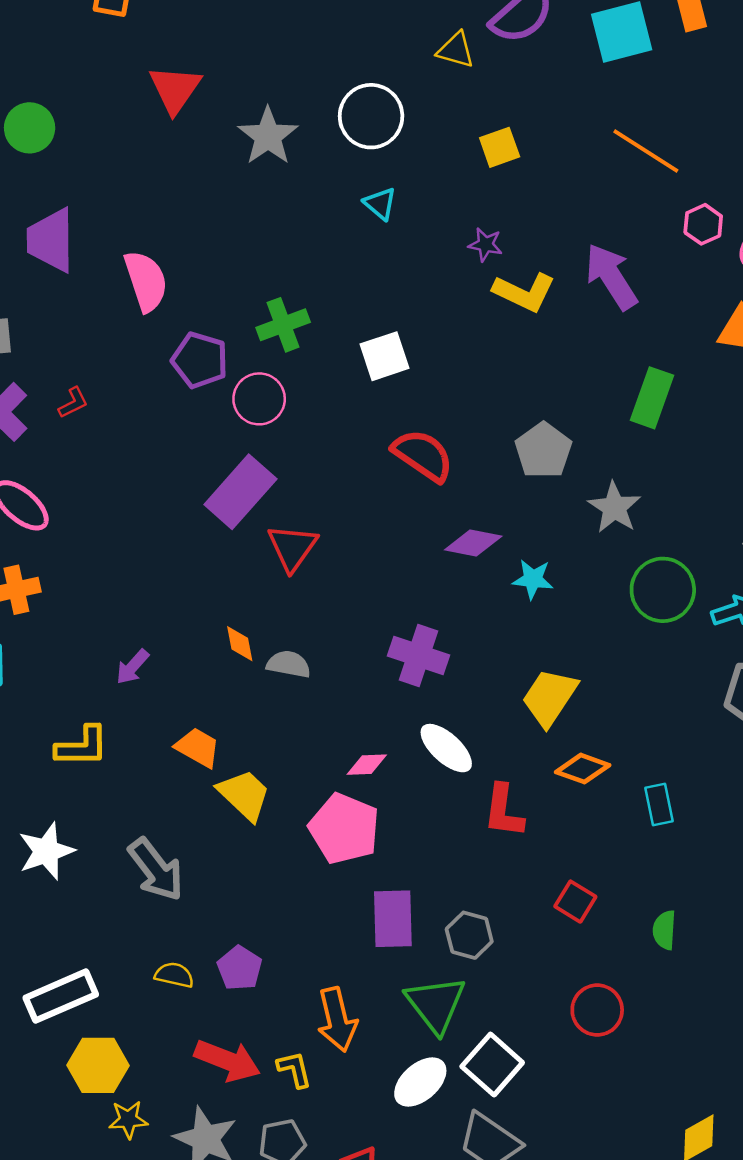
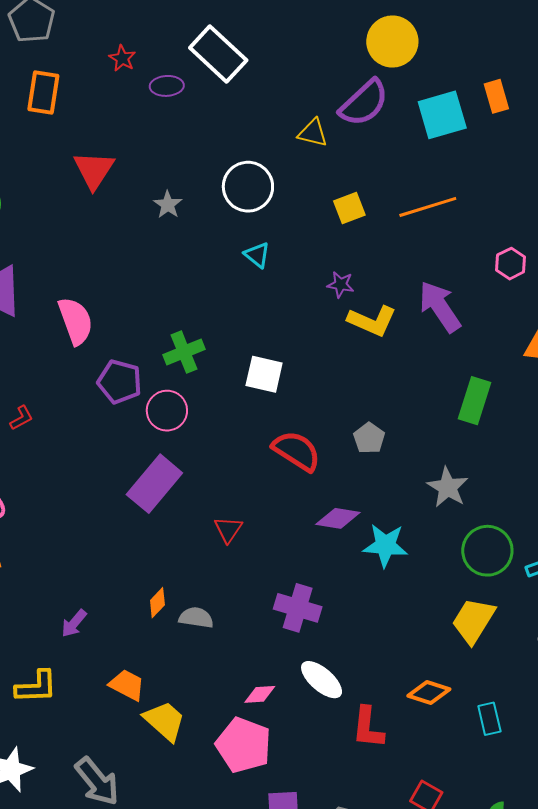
gray star: (268, 136) -> (168, 205), size x0.6
orange line: (646, 151) -> (428, 207), moved, turned -48
white square: (384, 356) -> (264, 374), turned 33
gray pentagon: (543, 450) -> (369, 438), moved, size x0.7
red triangle: (292, 548) -> (228, 529), moved, size x0.7
cyan star: (533, 579) -> (385, 545), size x1.4
orange diamond: (240, 644) -> (157, 603), turned 56
yellow trapezoid: (549, 697) -> (473, 621), moved

